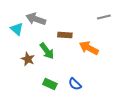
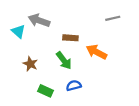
green arrow: (47, 51) -> (64, 61), moved
green rectangle: (50, 84) -> (46, 91), moved
blue semicircle: (75, 84) -> (74, 86), moved, turned 120

